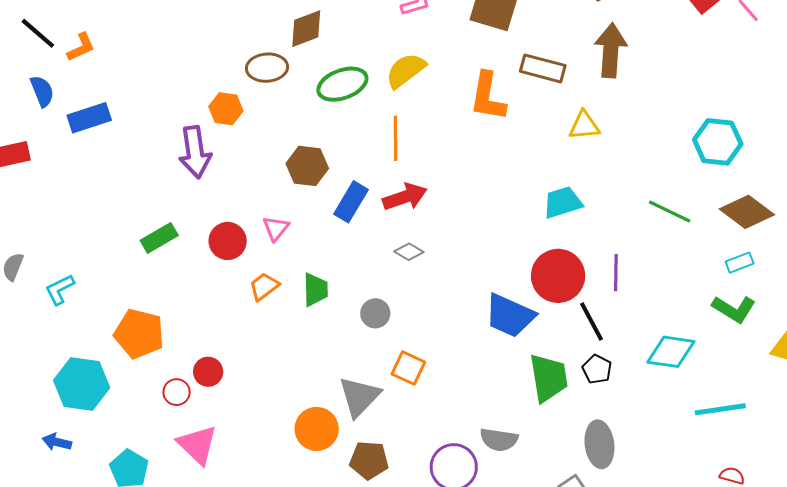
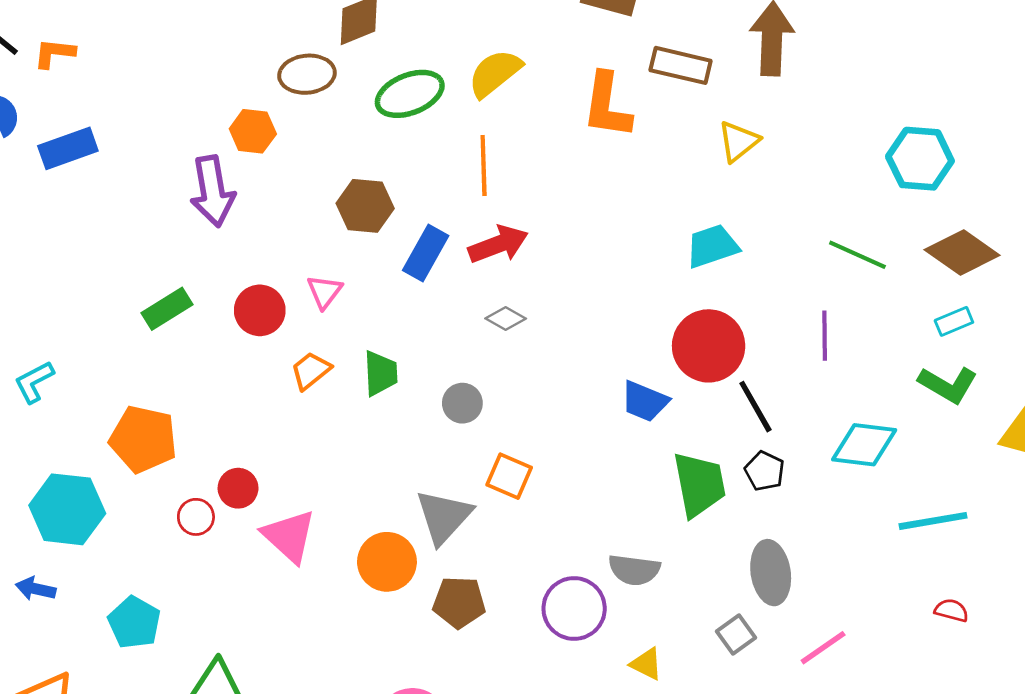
orange L-shape: (81, 47) -> (54, 53), turned -148
yellow triangle: (584, 126) -> (739, 141), turned -32
purple line: (616, 273) -> (825, 336), moved
blue trapezoid: (510, 316) -> (645, 401), size x0.7
pink triangle: (197, 445) -> (289, 536), moved

